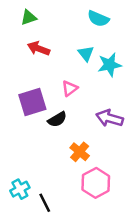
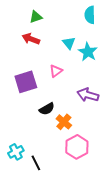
green triangle: (29, 17) -> (36, 17), moved
cyan semicircle: (98, 19) -> (90, 15), moved, turned 66
cyan star: (109, 65) -> (88, 52), turned -30
black semicircle: (57, 119) -> (47, 109), moved

